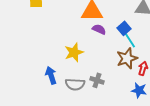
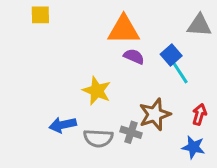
yellow star: (74, 52) -> (97, 91), turned -30
brown star: (127, 58) -> (155, 114), moved
blue arrow: (51, 75) -> (63, 125), turned -84

